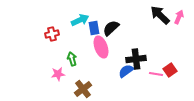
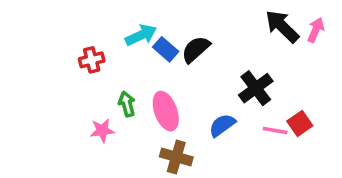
blue rectangle: (94, 28) -> (166, 49), turned -40
pink ellipse: (101, 47) -> (166, 111), moved
black cross: (136, 59) -> (256, 88), moved, turned -30
brown cross: (83, 89) -> (176, 157), moved, turned -36

